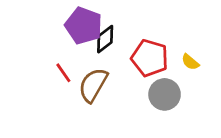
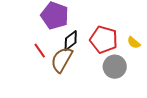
black diamond: (105, 39) -> (71, 41), moved

